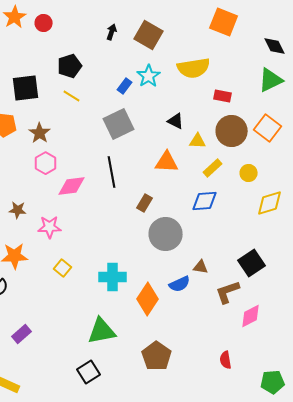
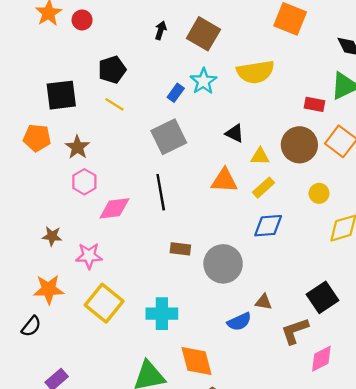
red rectangle: (223, 96) -> (314, 104), moved
yellow rectangle: (213, 168) -> (264, 188), moved
brown rectangle: (145, 203) -> (180, 249), moved, turned 66
yellow square: (63, 268) -> (104, 303), size x1.8
orange diamond: (148, 299) -> (197, 361), moved, turned -48

